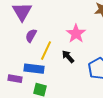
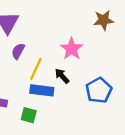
blue rectangle: (34, 69) -> (42, 90), moved

